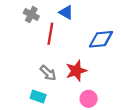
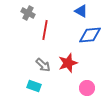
blue triangle: (66, 12) -> (81, 11), moved
pink circle: (89, 99) -> (87, 88), moved

